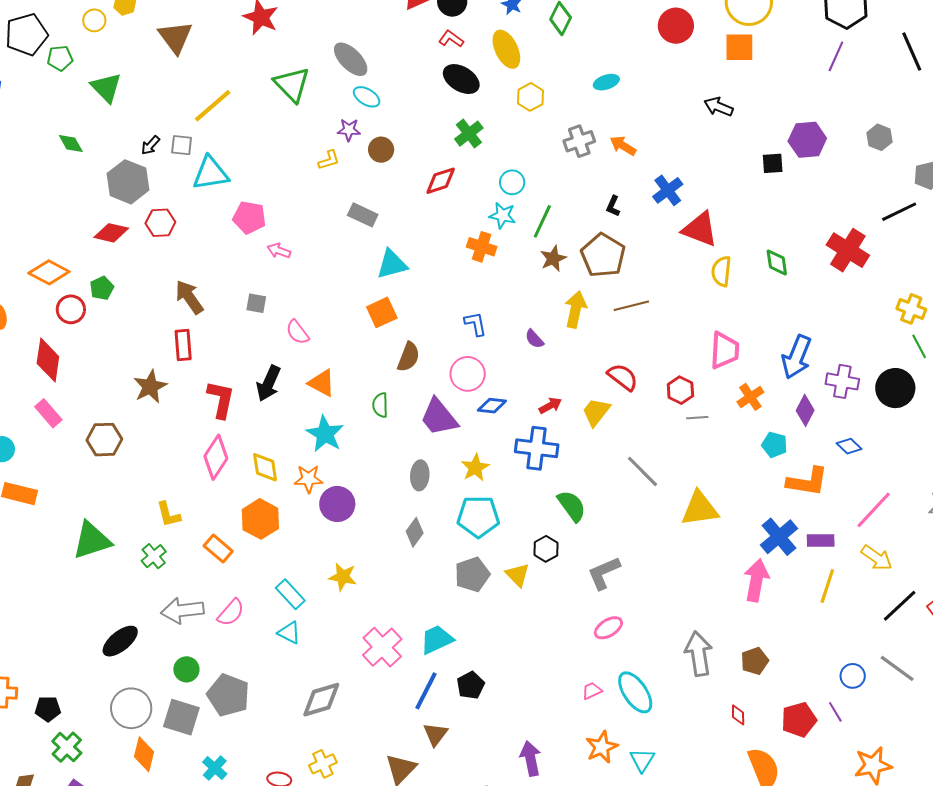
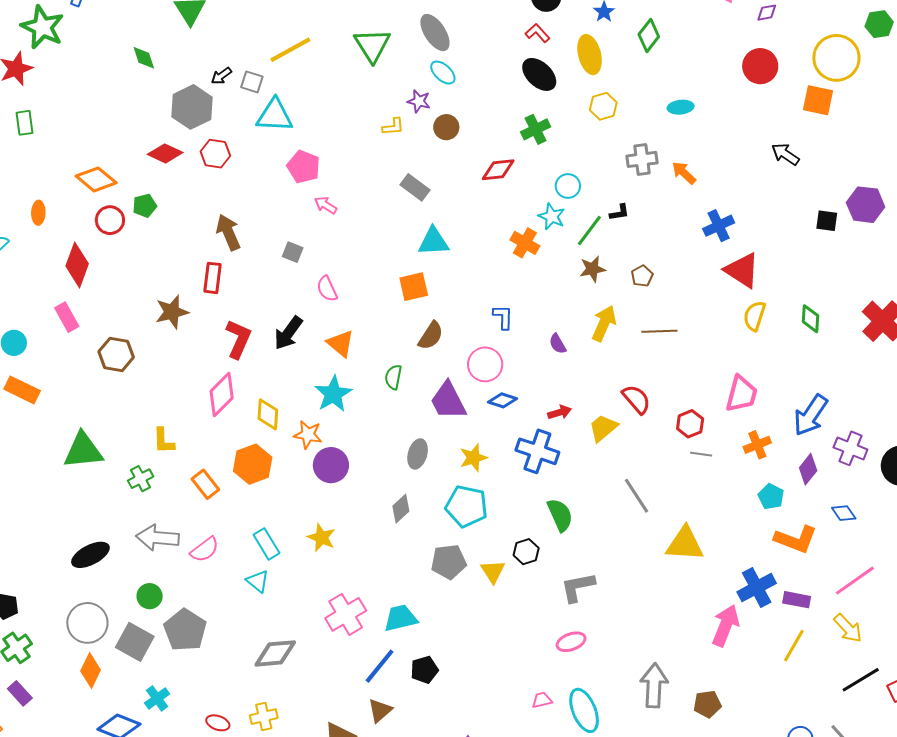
black L-shape: (613, 206) -> (619, 212), moved, turned -135
brown pentagon: (603, 255) -> (642, 276), size x0.5

